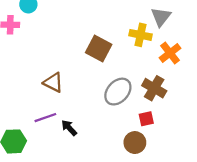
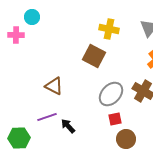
yellow cross: (141, 35) -> (109, 29), moved
red square: (146, 119) -> (115, 119), moved

